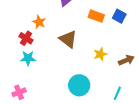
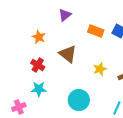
red cross: (26, 38) -> (38, 65), moved
cyan star: (28, 58) -> (39, 89), moved

